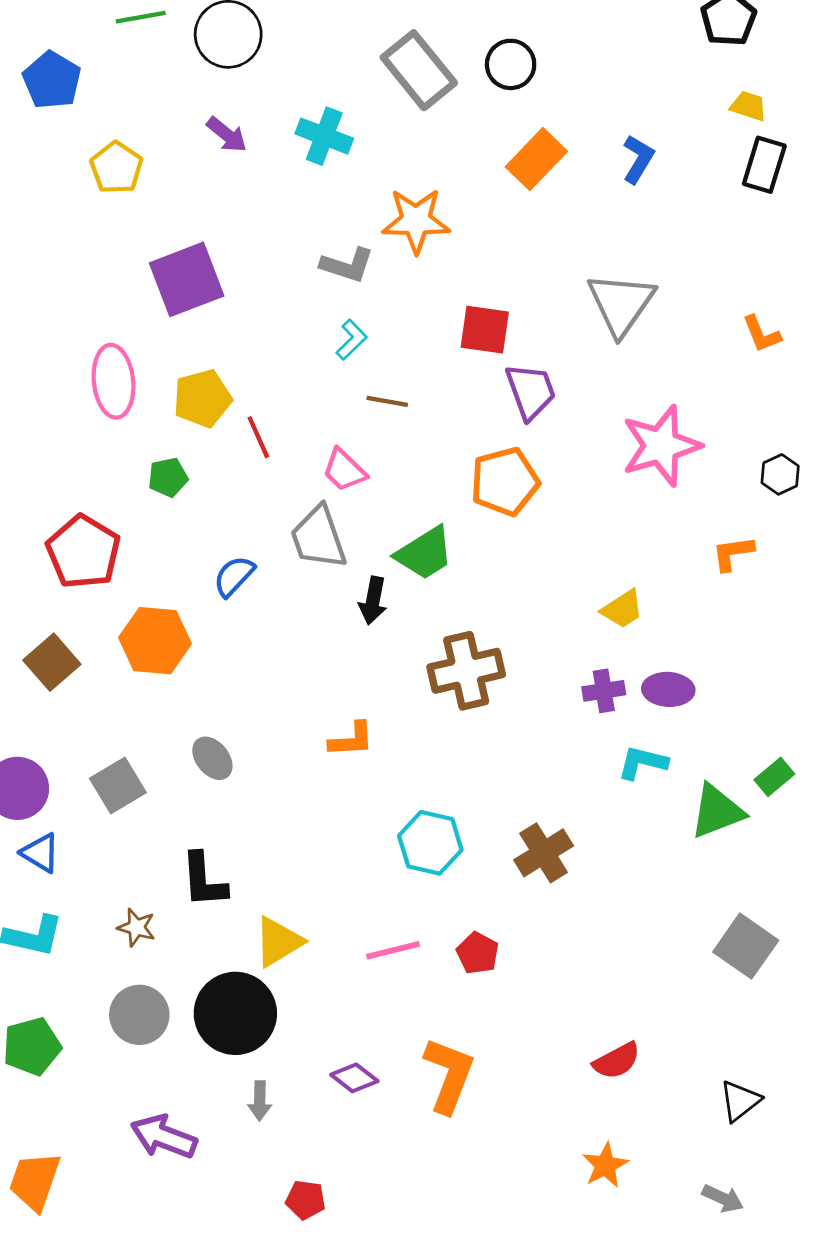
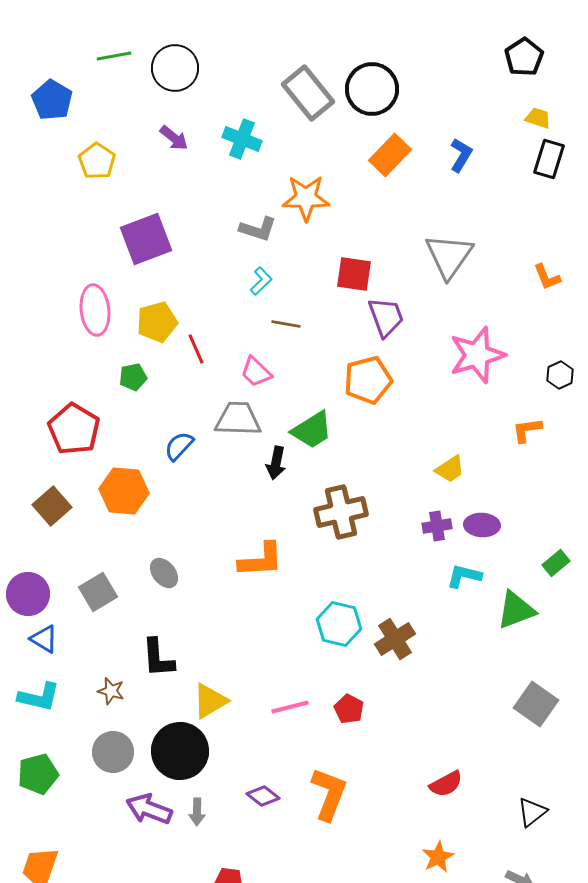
black circle: (511, 64) -> (372, 89), size x1.5
gray trapezoid: (318, 537) -> (238, 419), turned 111
orange L-shape: (351, 740) -> (261, 560), size x1.4
green rectangle: (774, 777) -> (556, 563), moved
cyan hexagon: (430, 843) -> (339, 624), moved
purple arrow: (164, 1137) -> (149, 809), moved

